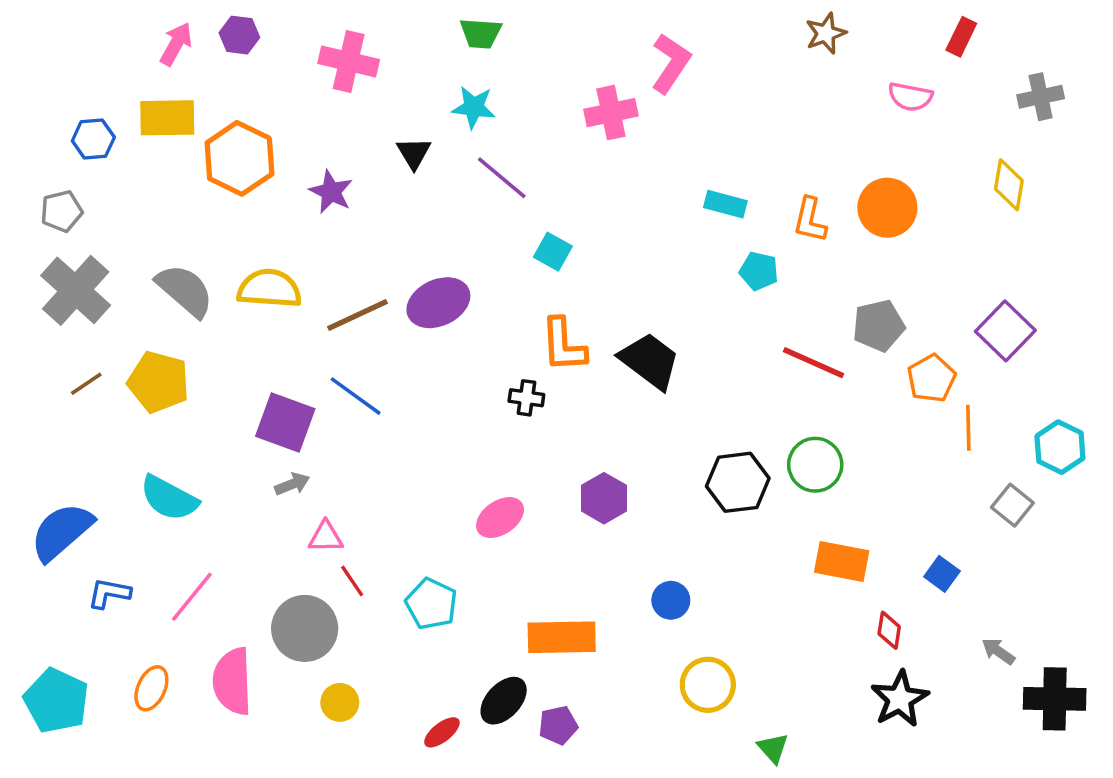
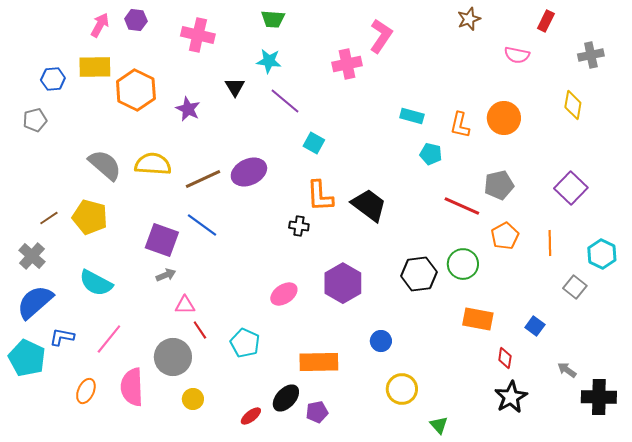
gray cross: (76, 290) -> (32, 256), moved, size x0.7
orange pentagon: (931, 378) -> (505, 236), moved
purple hexagon: (604, 498) -> (343, 283), size x1.4
cyan pentagon: (56, 701) -> (27, 358), moved

